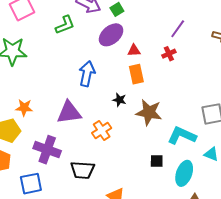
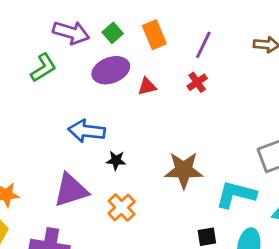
purple ellipse: (111, 35) -> (111, 70), turned 30
blue arrow: (87, 74) -> (87, 131), turned -85
orange rectangle: (136, 74) -> (154, 35), moved
black star: (119, 100) -> (116, 160), moved

